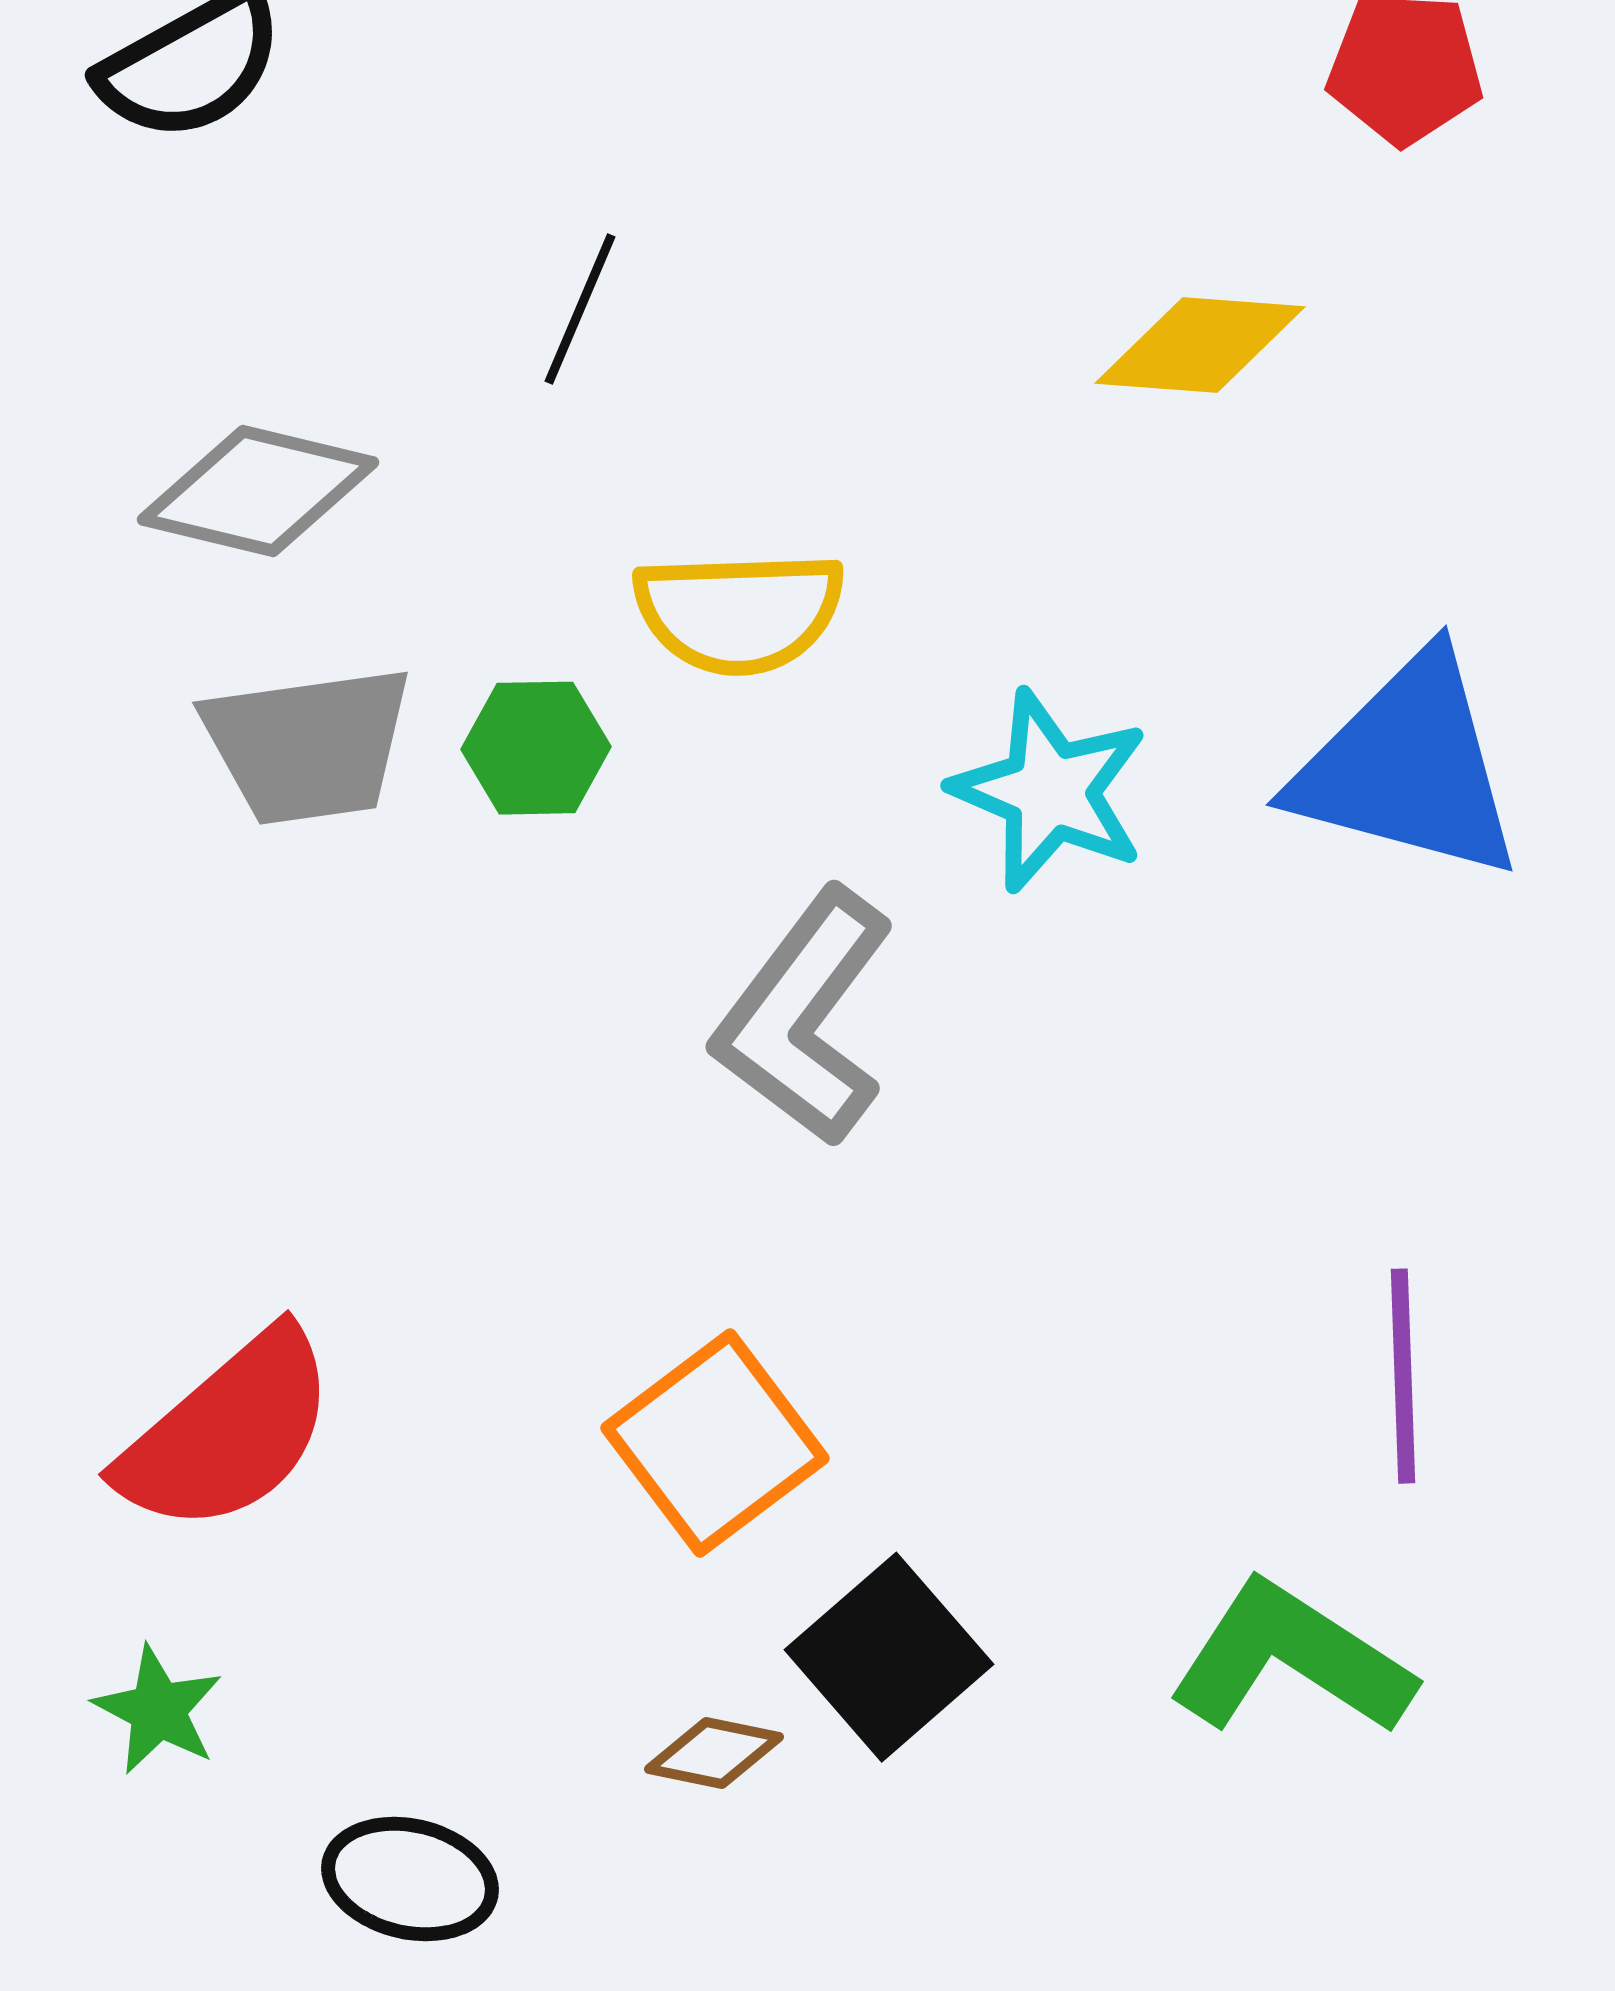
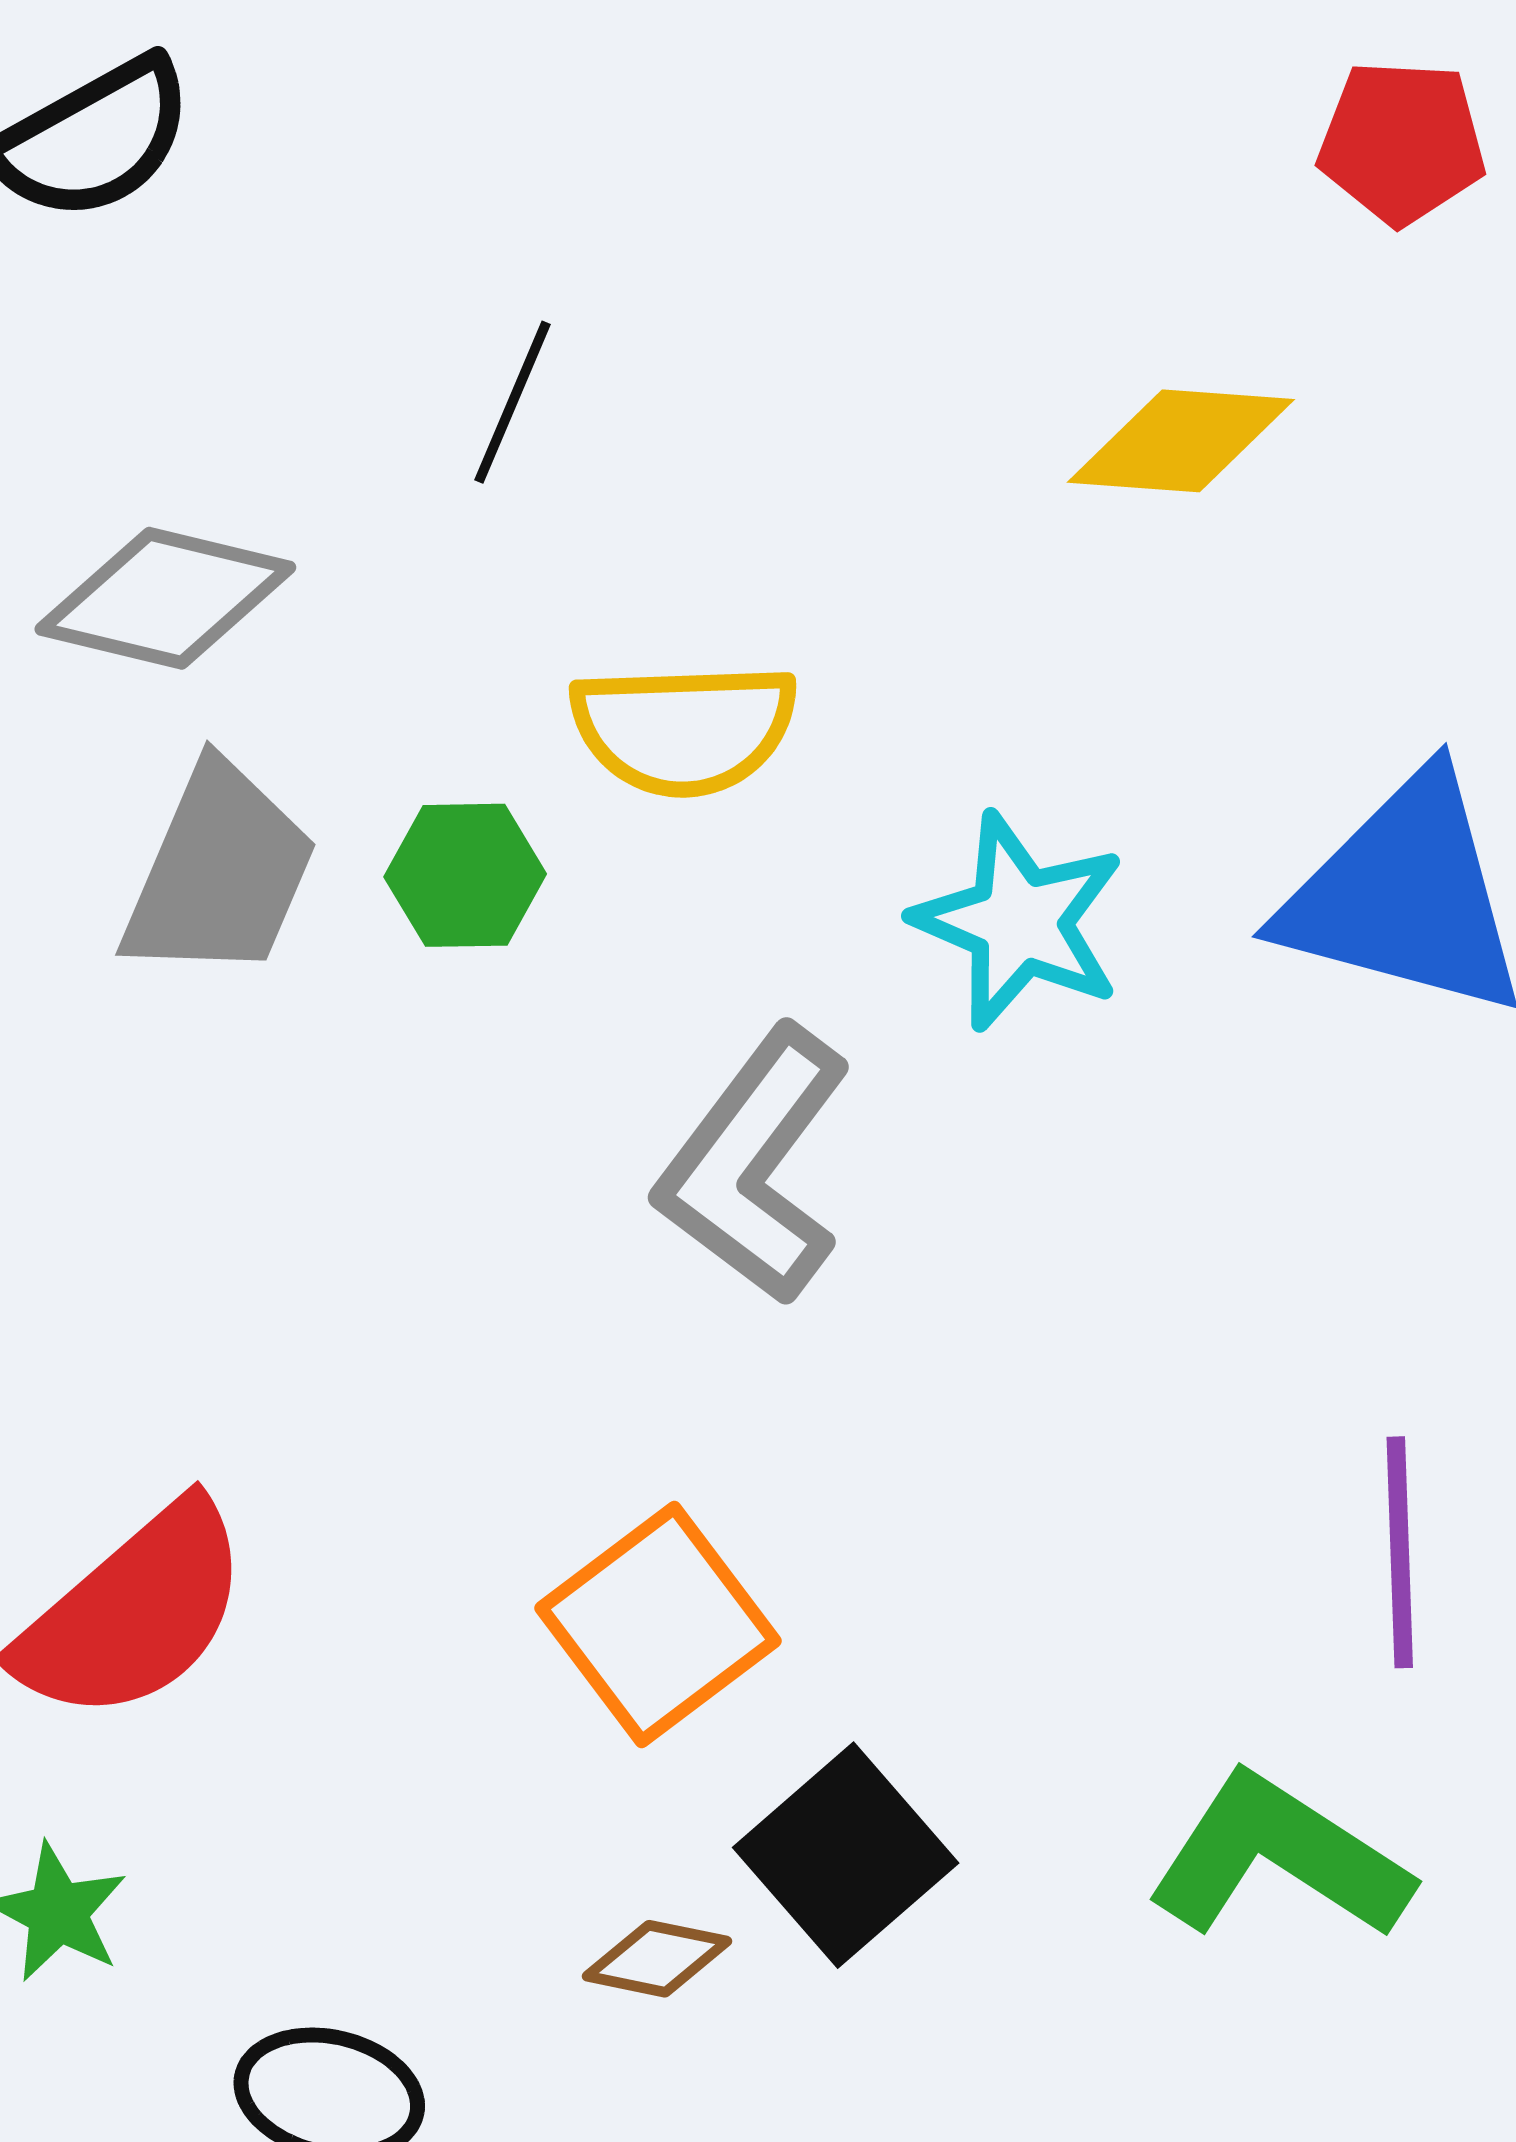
gray trapezoid: (308, 745) -> (219, 872), turned -59

